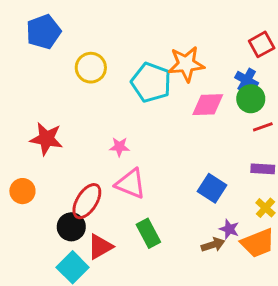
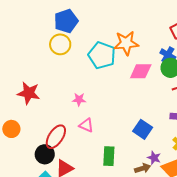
blue pentagon: (43, 32) -> (66, 21), moved
pink triangle: (131, 184) -> (86, 125), size x0.7
green rectangle: (148, 233) -> (109, 156), moved, turned 30

